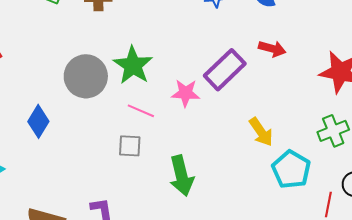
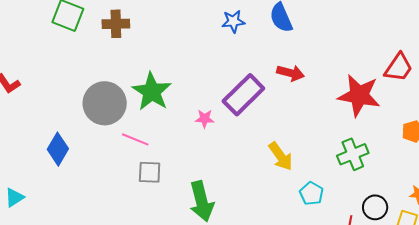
pink star: (186, 93) -> (205, 119), size x0.7
pink line: (141, 111) -> (135, 139), moved
cyan pentagon: (291, 169) -> (311, 194), size x0.6

